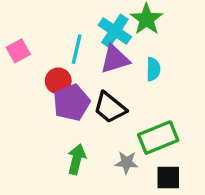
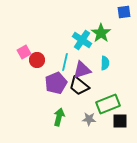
cyan line: (77, 49) -> (65, 62), moved
purple triangle: (115, 59) -> (82, 70), moved
red circle: (58, 81) -> (37, 60), moved
black square: (168, 178) -> (120, 121), moved

